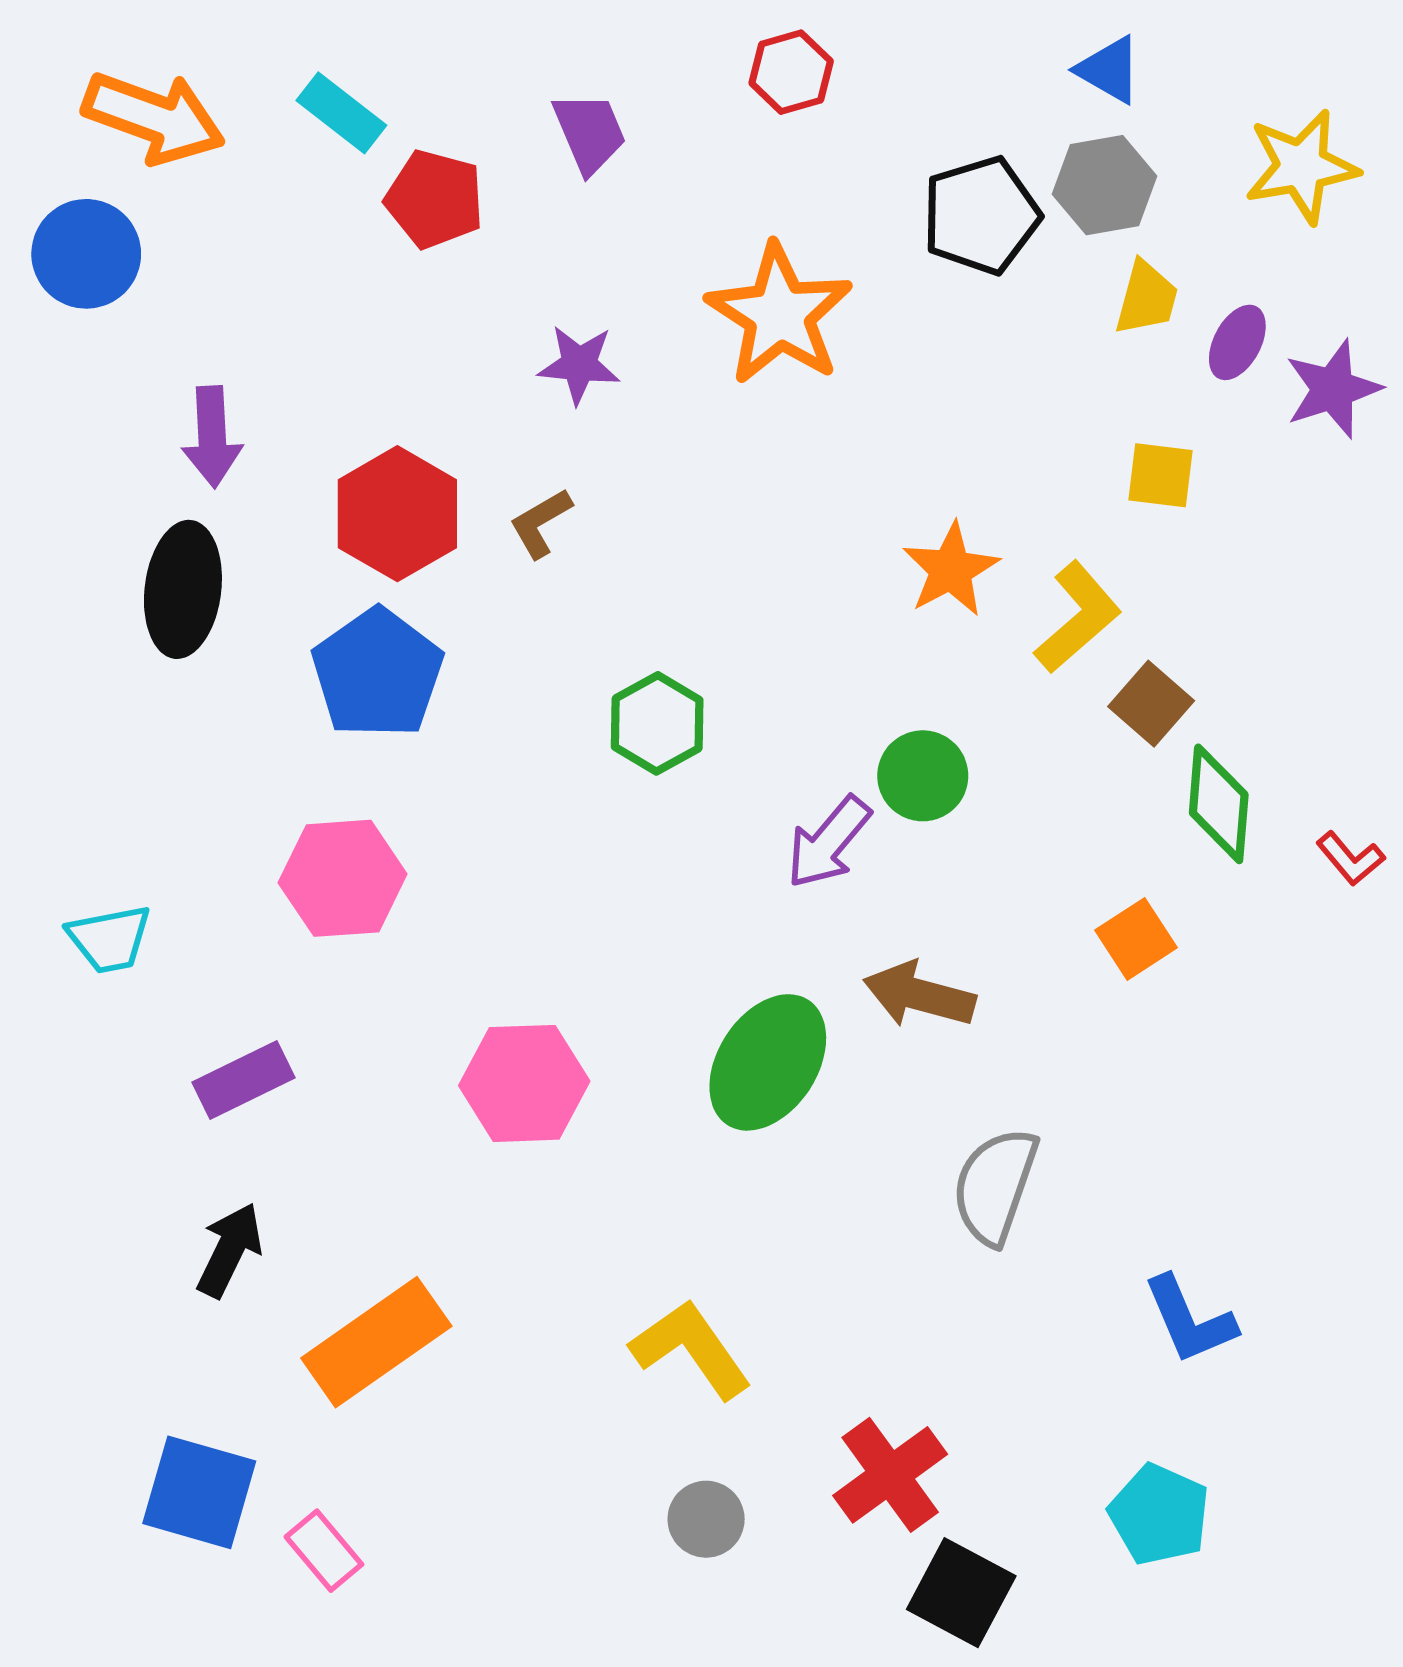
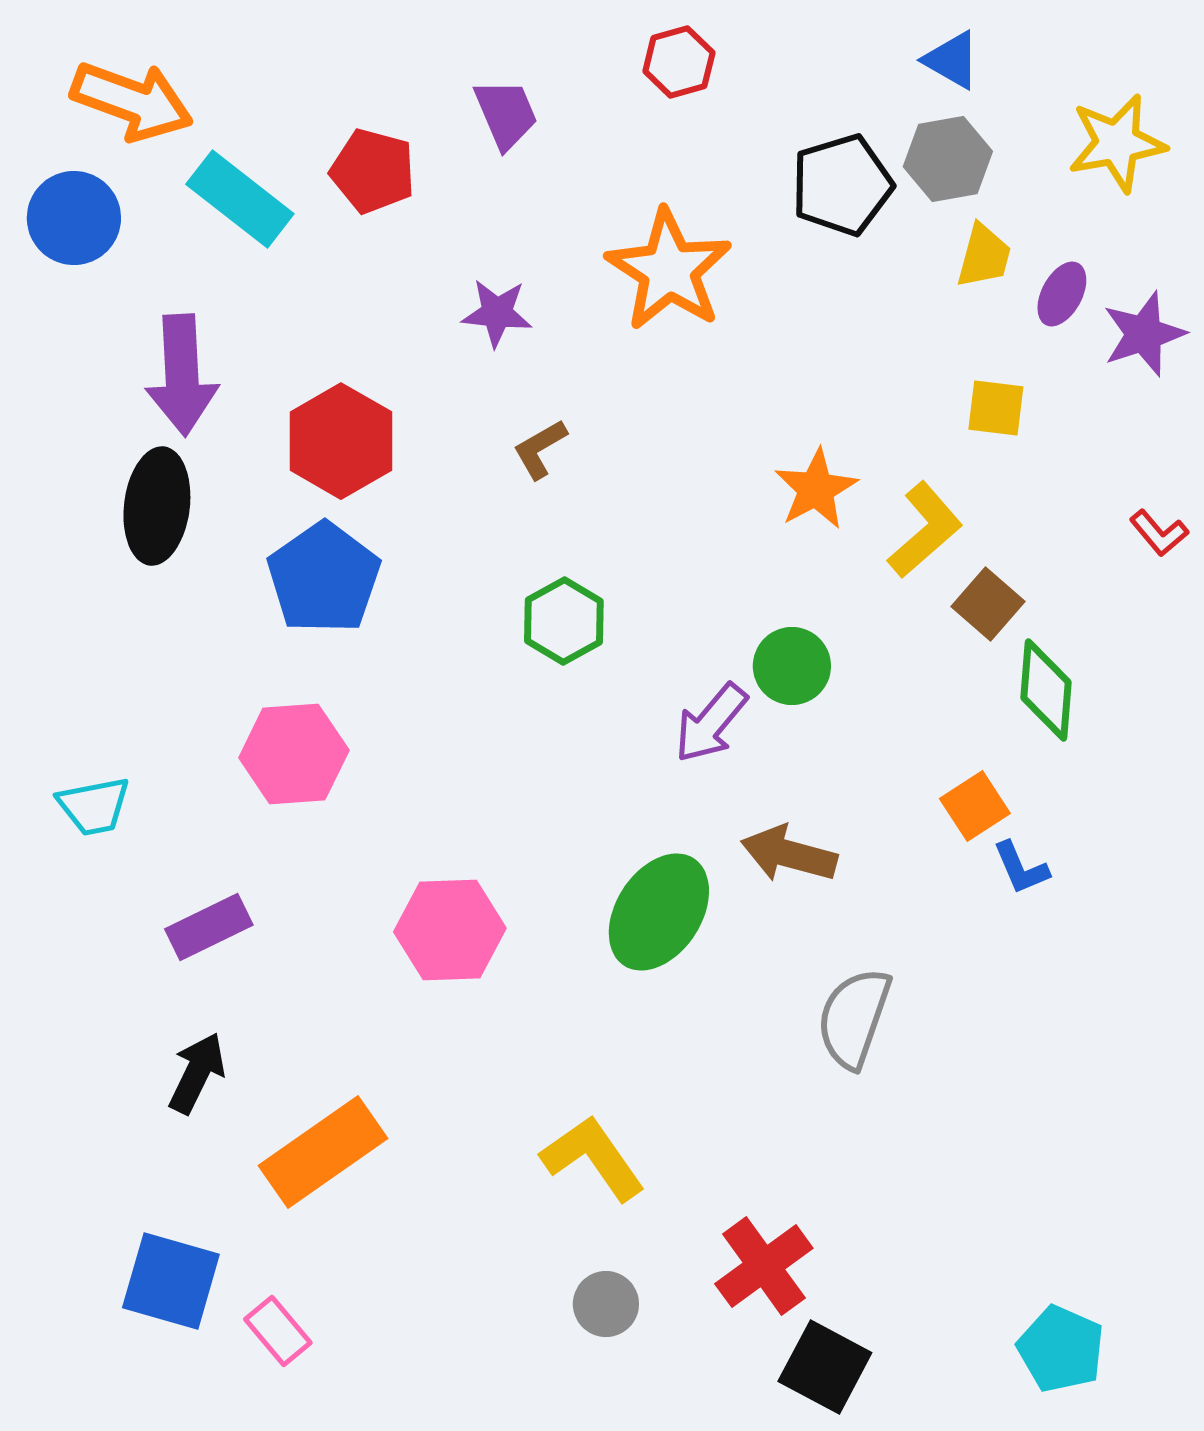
cyan rectangle: (341, 113) -> (240, 199), moved, size x1.4
purple arrow: (212, 437) -> (182, 375), size x1.4
brown L-shape: (541, 523) -> (540, 449), moved
red L-shape: (1350, 859) -> (1159, 533), moved
blue L-shape: (1190, 1320) -> (1021, 868), moved, size x0.7
cyan pentagon: (1159, 1515) -> (1061, 1349), moved

